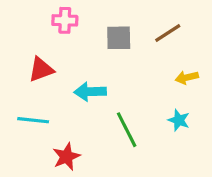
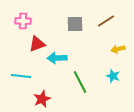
pink cross: (65, 20) -> (23, 21), moved
red triangle: (41, 69) -> (37, 44), moved

